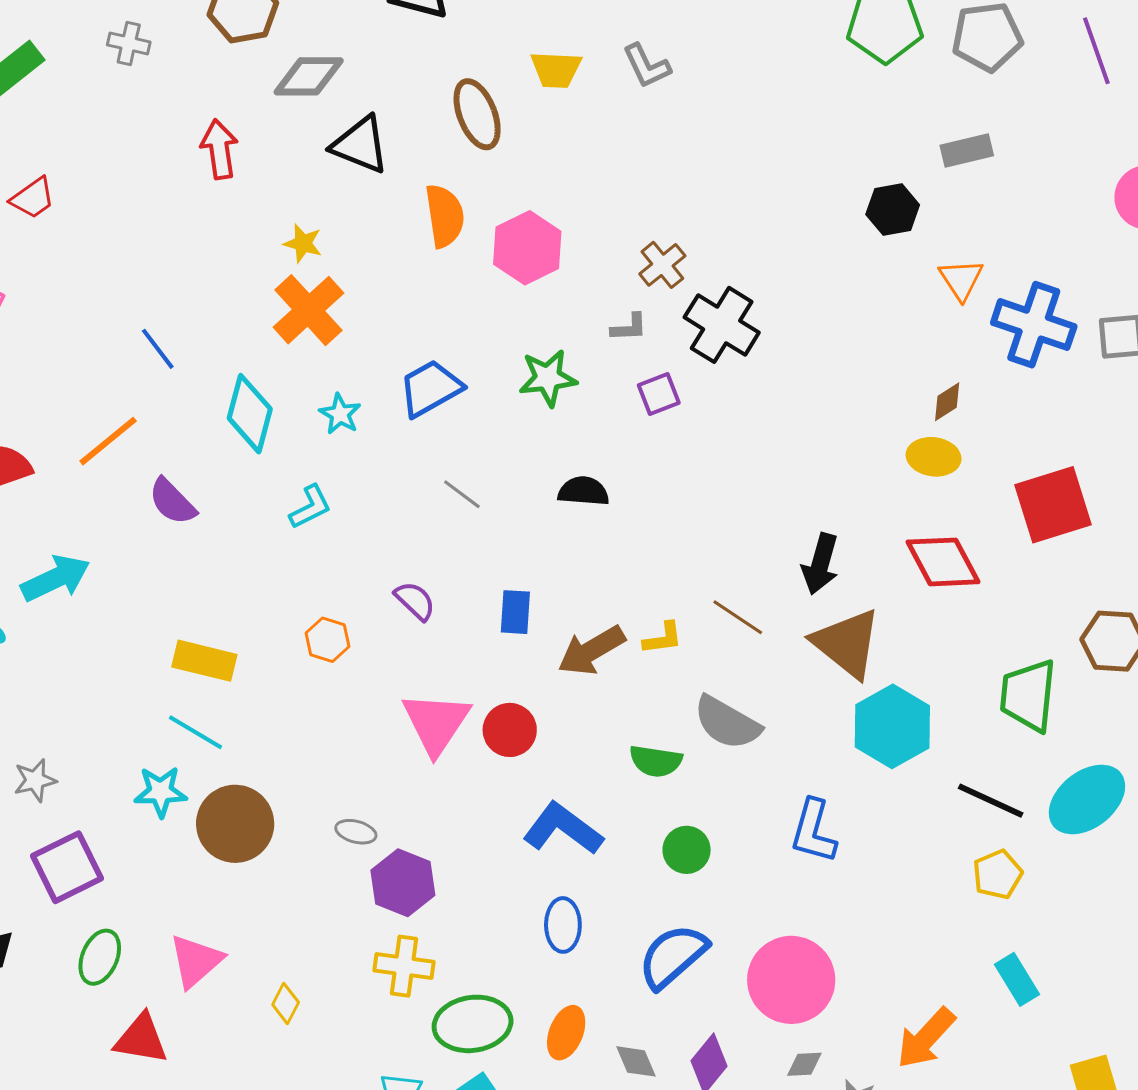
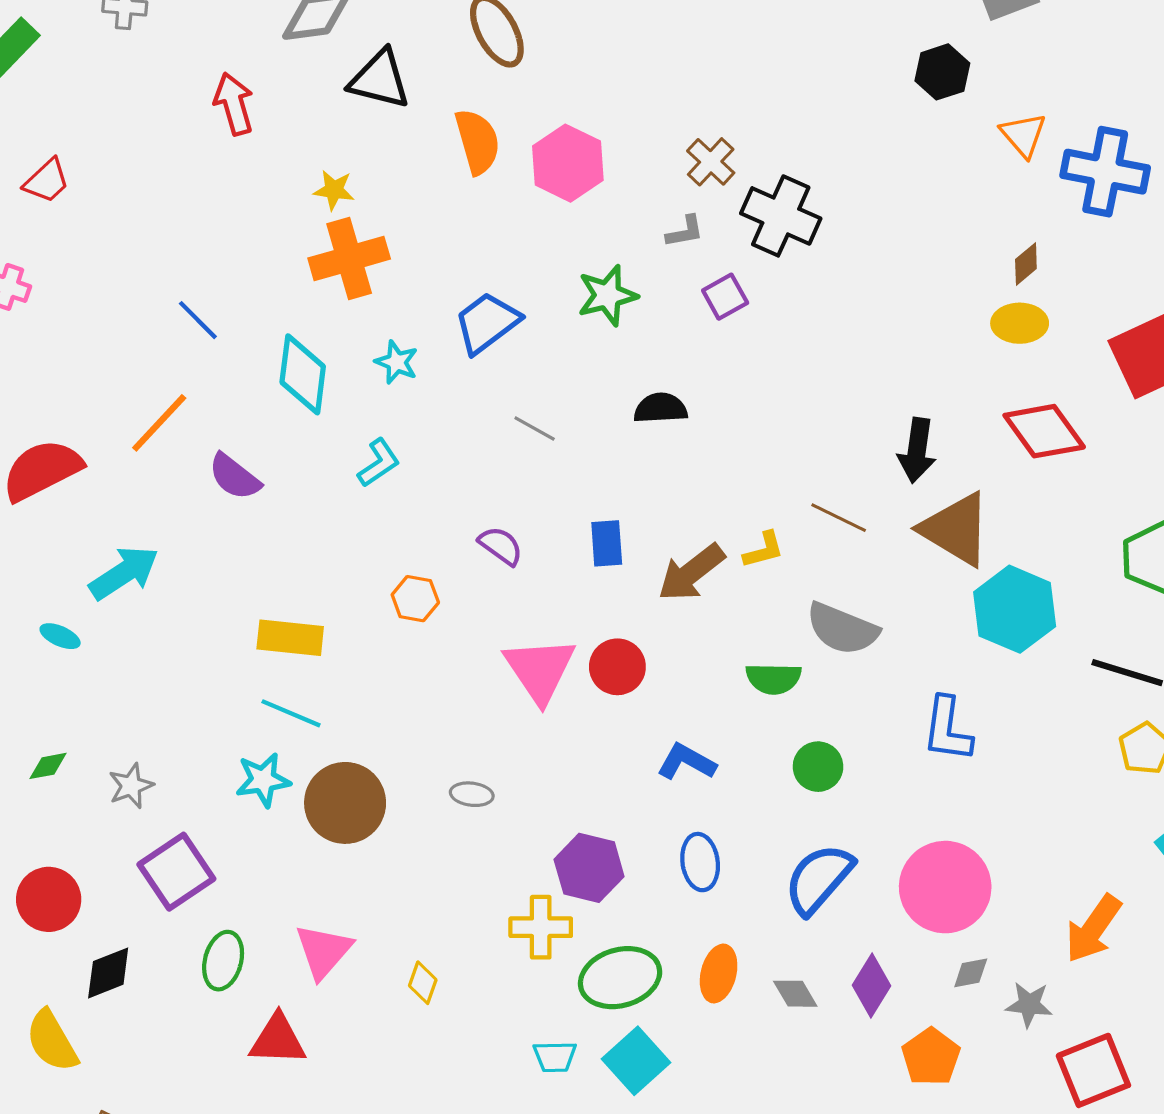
orange cross: (308, 310) -> (349, 259), turned 34
blue L-shape: (563, 829) -> (686, 762), size x0.7
purple hexagon: (403, 883) -> (589, 868), moved

